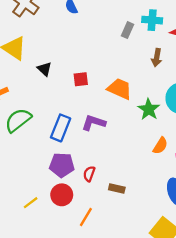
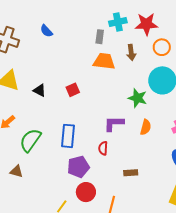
orange trapezoid: (120, 89) -> (104, 61), moved
purple L-shape: (94, 123) -> (114, 124), moved
orange semicircle: (160, 146) -> (146, 127), moved
red semicircle: (89, 174) -> (103, 148), moved

